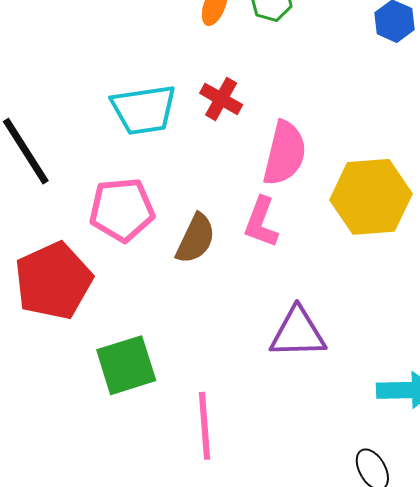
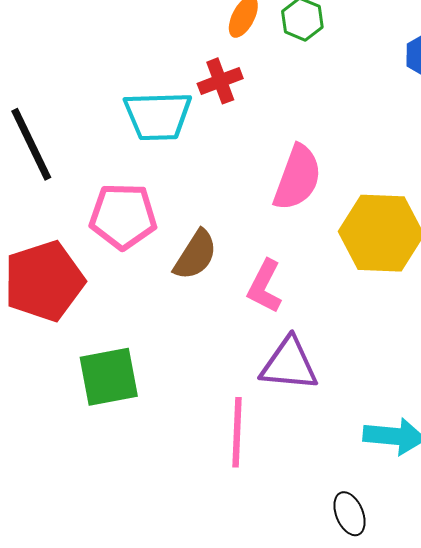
red cross: (221, 99) -> (220, 81), moved, turned 33
pink L-shape: (261, 222) -> (265, 286), moved
pink line: (204, 426) -> (237, 432), moved

